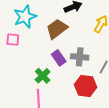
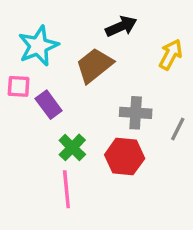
purple rectangle: (59, 58) -> (49, 105), moved
red hexagon: (86, 86) -> (125, 157), moved

